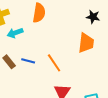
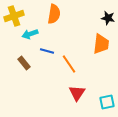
blue line: (28, 61) -> (47, 51), moved

